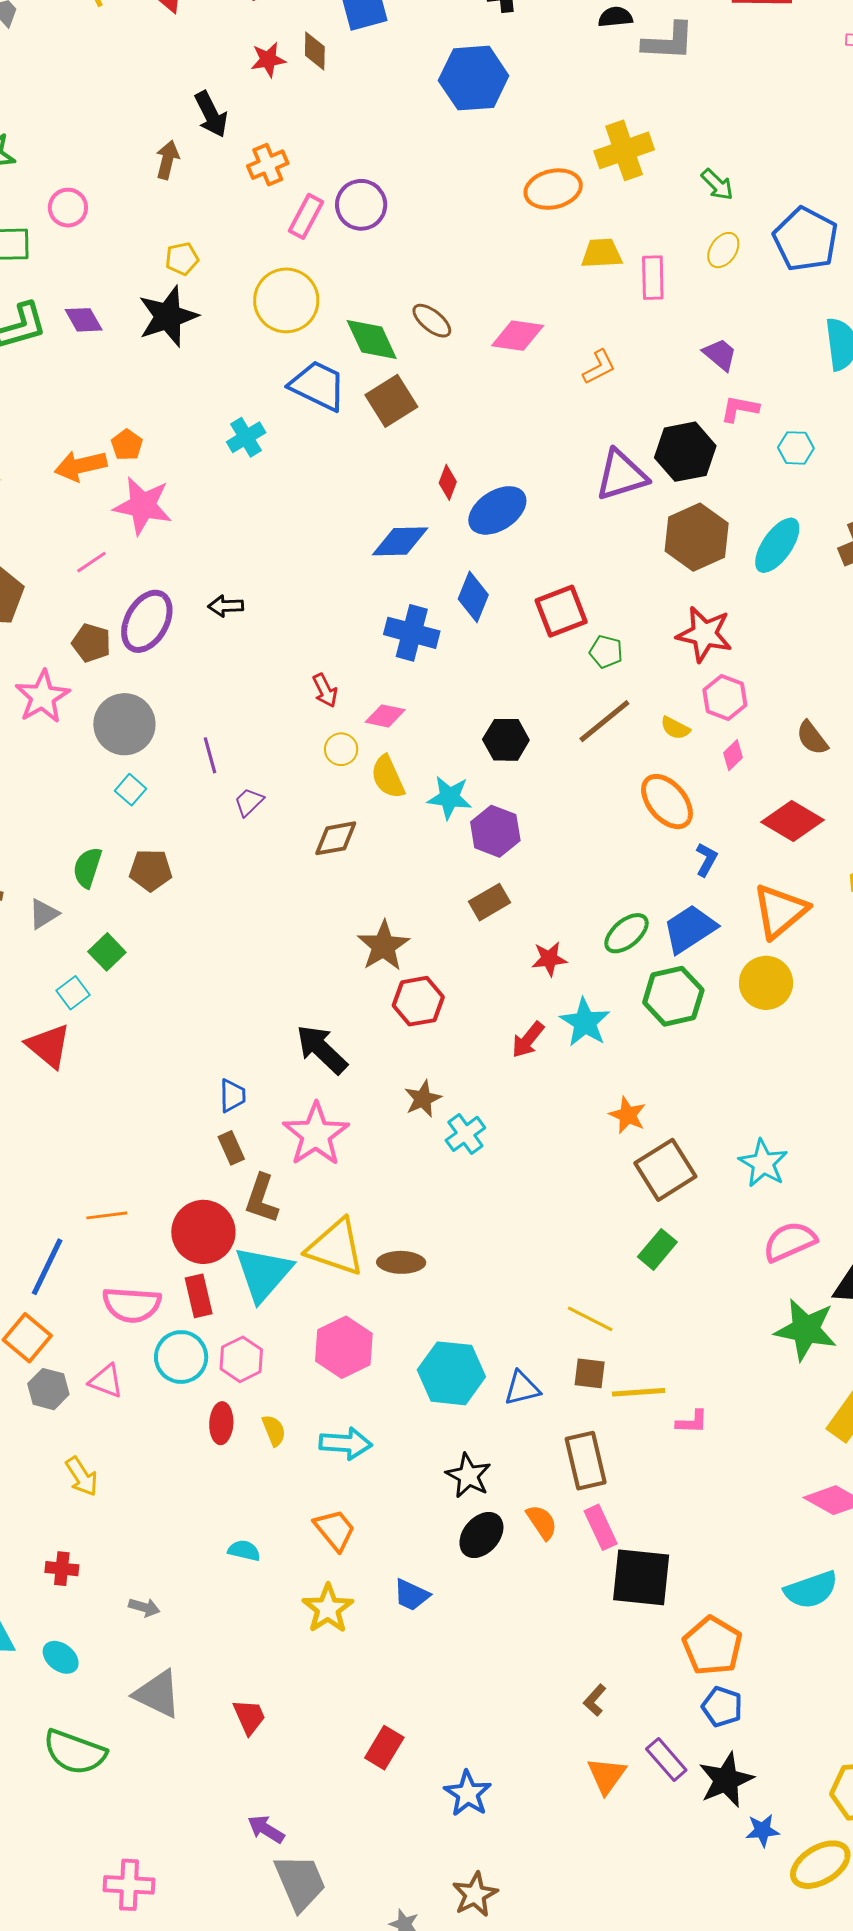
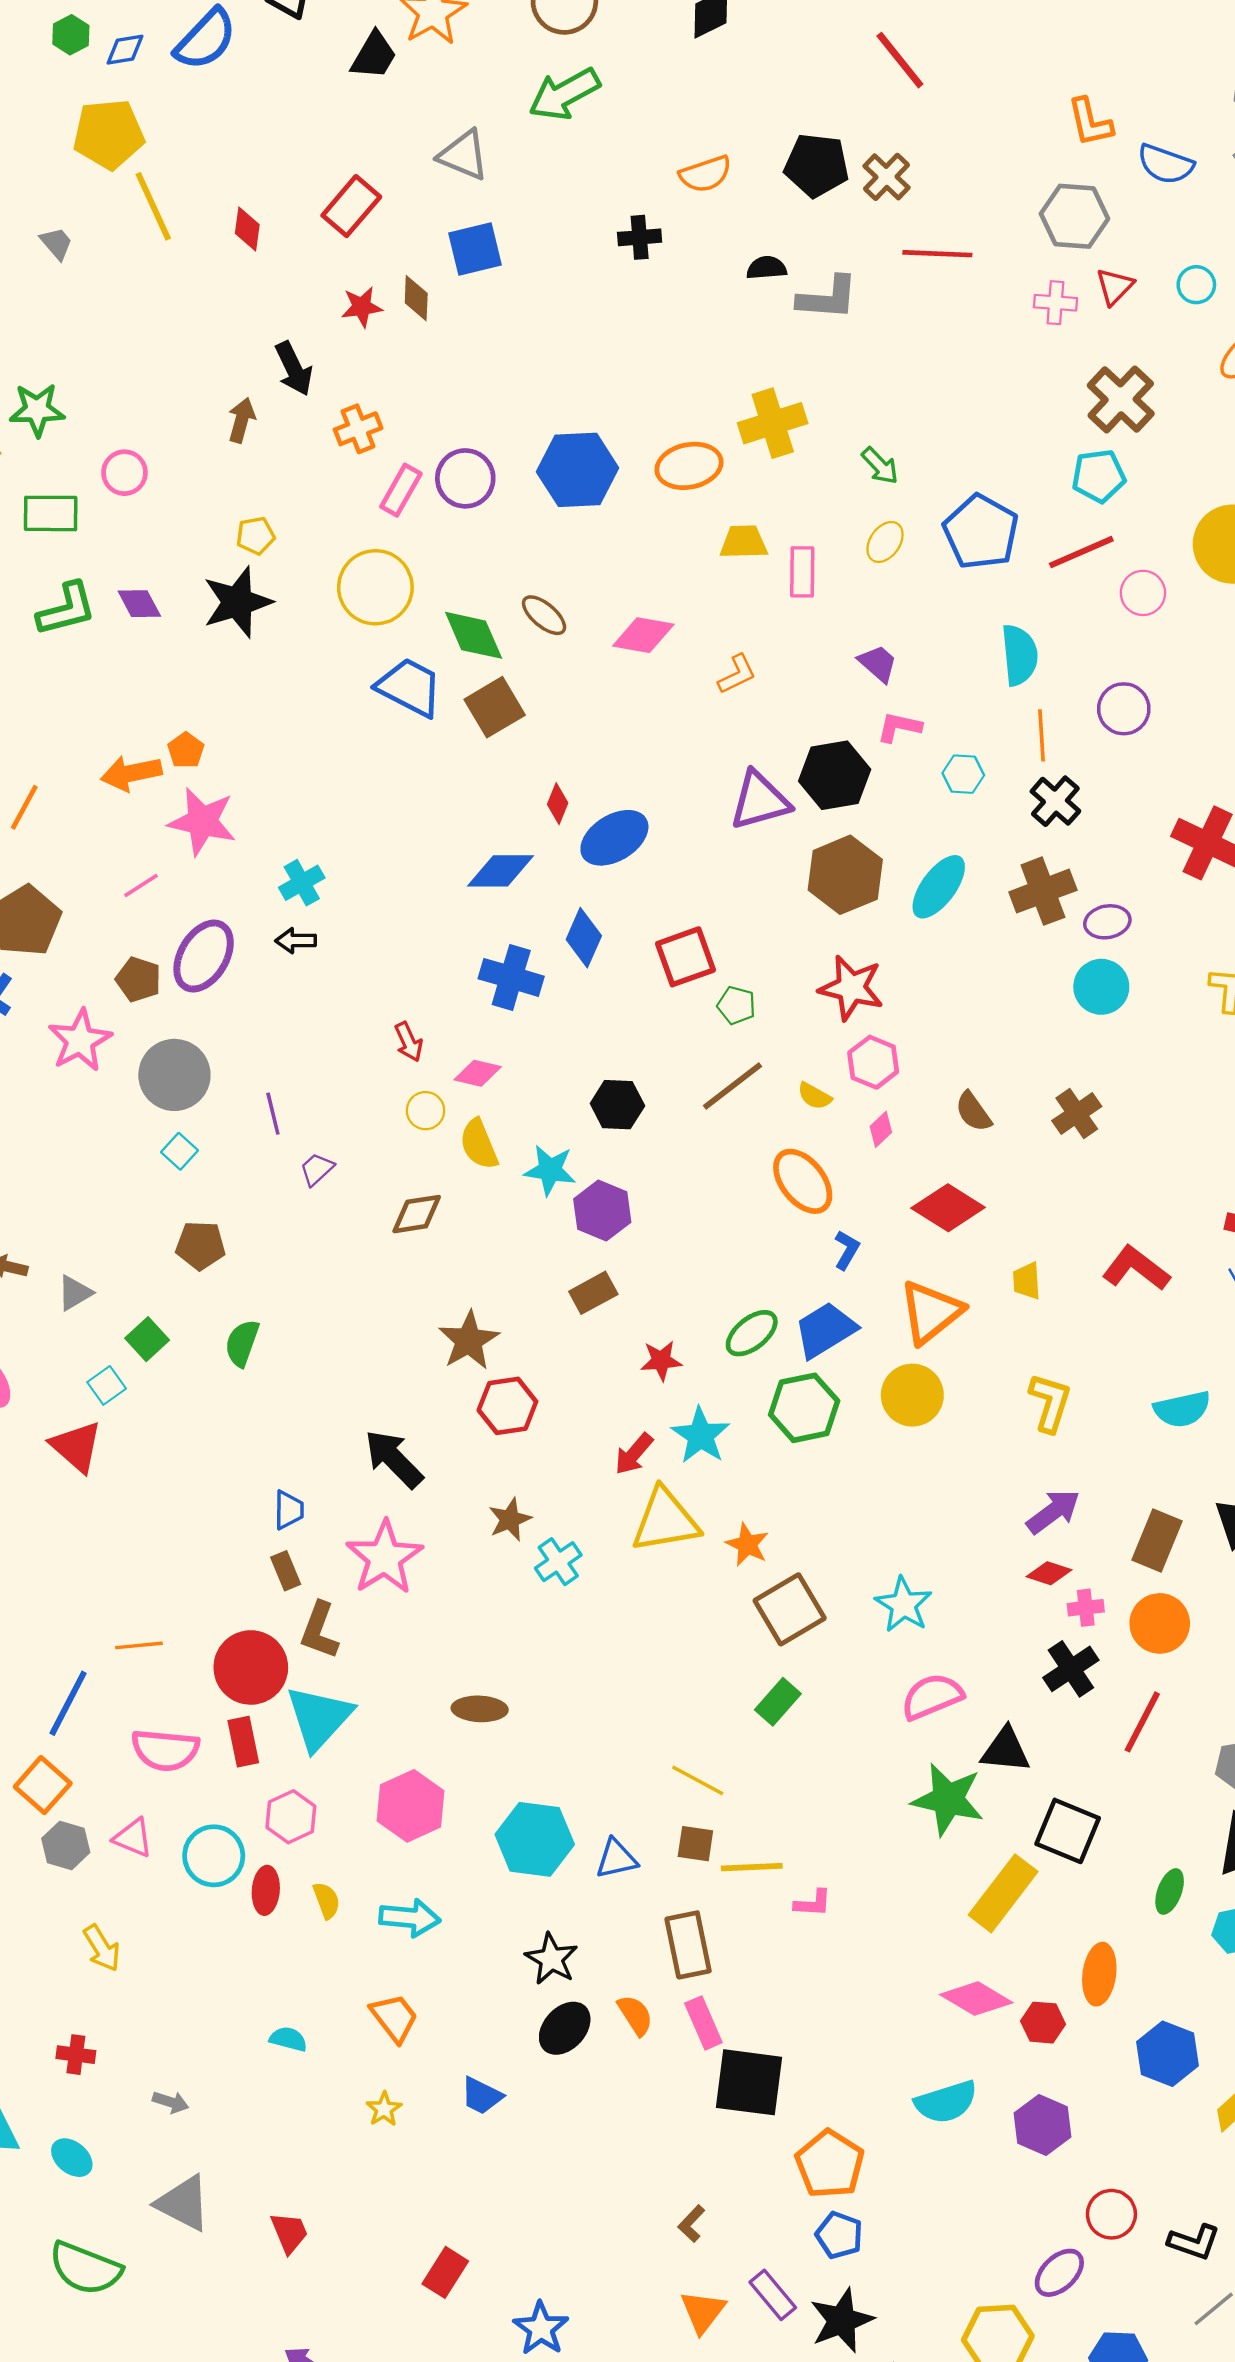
blue hexagon: (474, 78) -> (578, 470), moved
cyan cross: (246, 437) -> (302, 883), moved
green semicircle: (87, 867) -> (242, 1343), moved
yellow triangle: (336, 1247) -> (665, 1520), moved, turned -30
cyan circle: (181, 1357) -> (214, 1856), moved
yellow star: (328, 1609) -> (384, 2109), size x0.6

